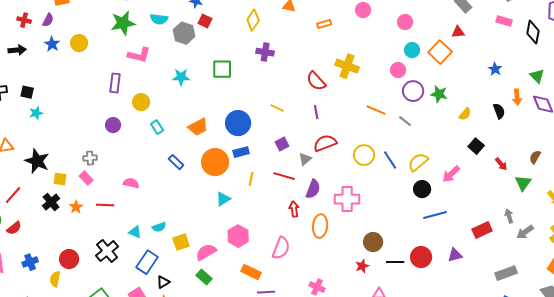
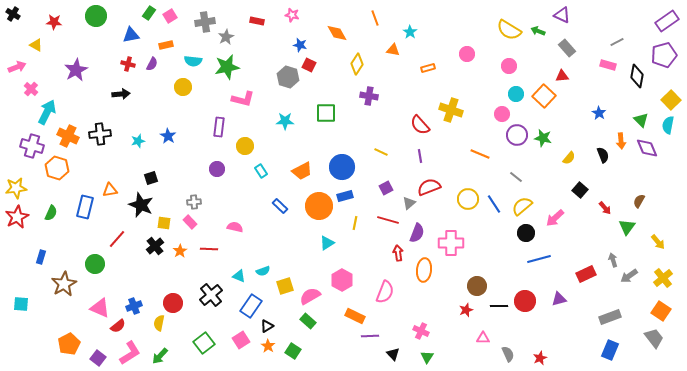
cyan semicircle: (159, 19) -> (193, 61), moved
blue star: (52, 44) -> (168, 136), moved
black square: (27, 92) -> (151, 178), moved, turned -32
cyan star: (36, 113) -> (138, 141), moved
gray line: (405, 121) -> (516, 177), moved
red semicircle: (14, 228) -> (118, 326), moved

